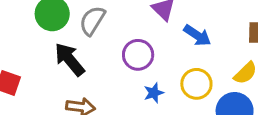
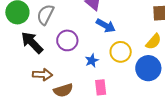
blue arrow: (197, 35) -> (106, 26), moved
purple circle: (138, 55) -> (67, 40), moved

